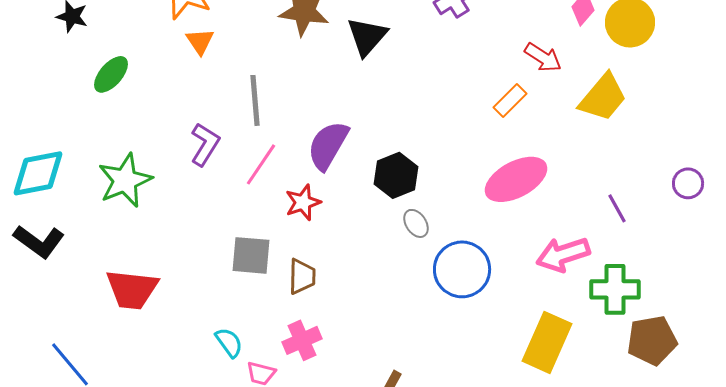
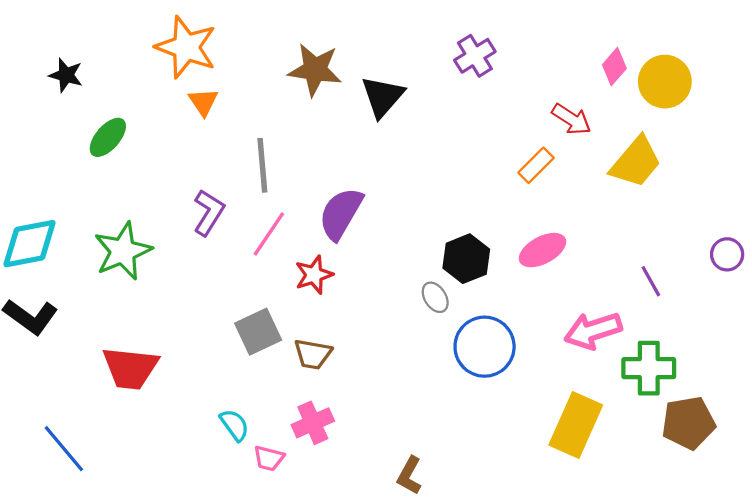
black hexagon: (396, 175) -> (466, 259), moved
pink ellipse: (516, 179) -> (542, 250), size x0.7
gray square: (251, 255) -> (258, 332), turned -30
brown trapezoid: (302, 276) -> (313, 354), turned 99

